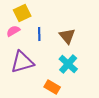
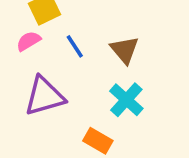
blue line: (39, 34) -> (75, 46), turned -32

